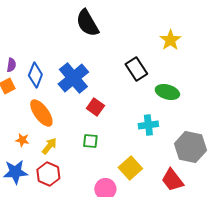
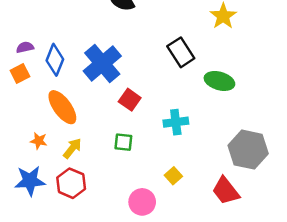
purple semicircle: (11, 65) -> (25, 47), turned -112
cyan cross: (148, 125) -> (176, 122), moved
yellow square: (130, 168) -> (173, 176), size x0.6

